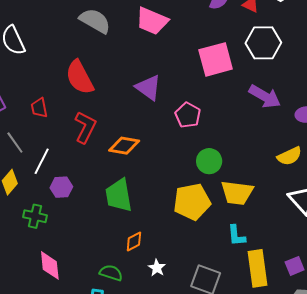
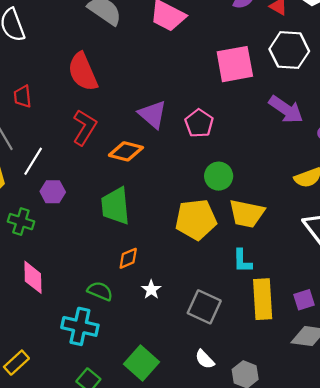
purple triangle: (148, 88) -> (153, 114), moved
red trapezoid: (39, 108) -> (23, 96), moved

